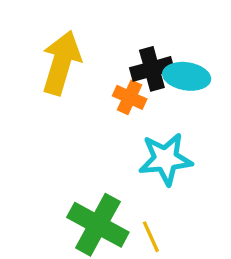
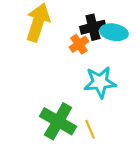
orange cross: (130, 97) -> (79, 44), turned 30

